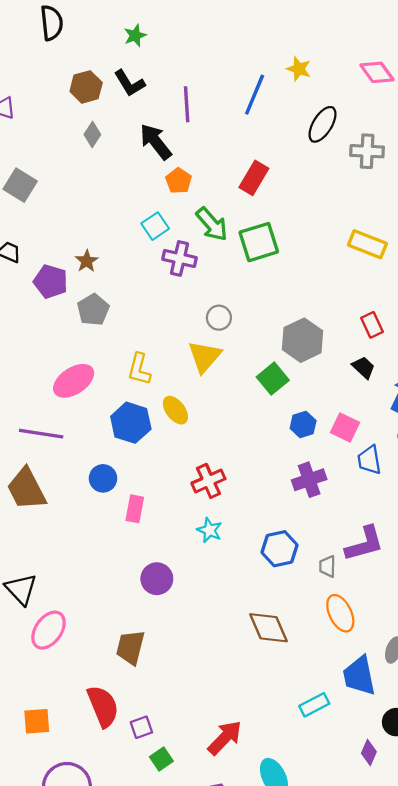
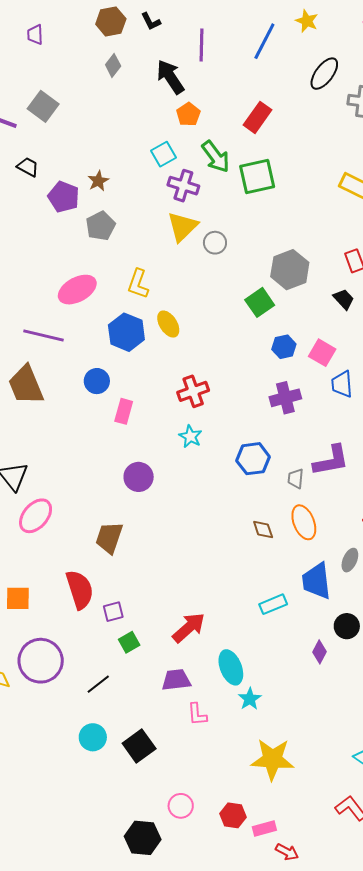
black L-shape: (129, 83) -> (151, 21), size x0.7
yellow triangle: (205, 357) -> (183, 227), moved
brown diamond: (268, 628) -> (263, 529), moved, size x0.6

